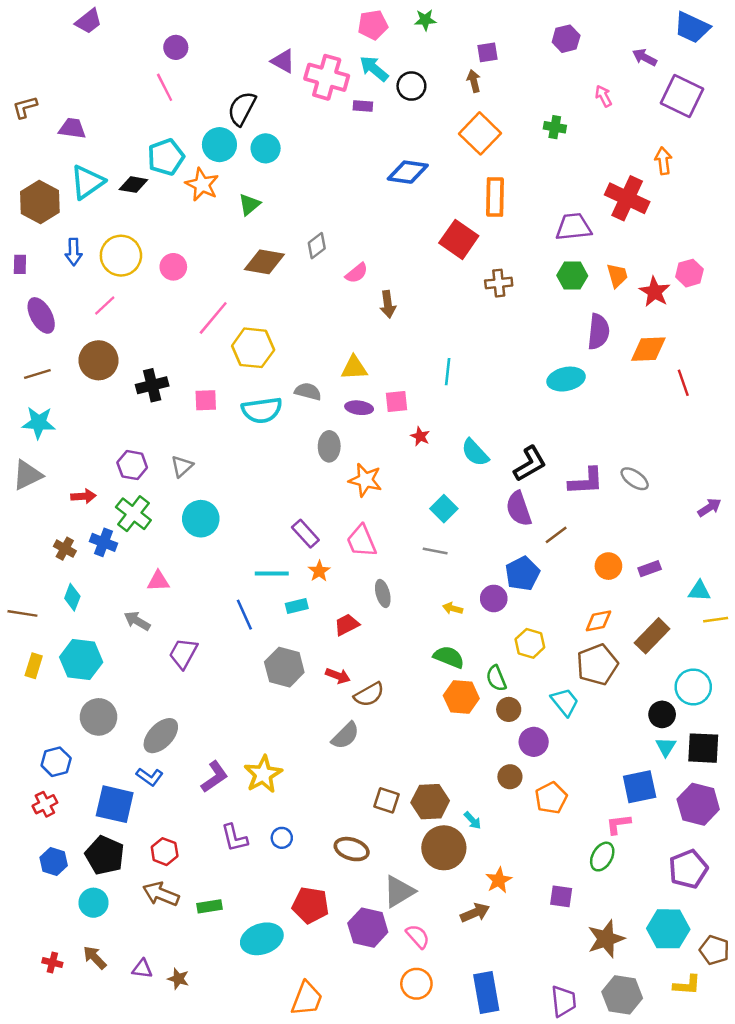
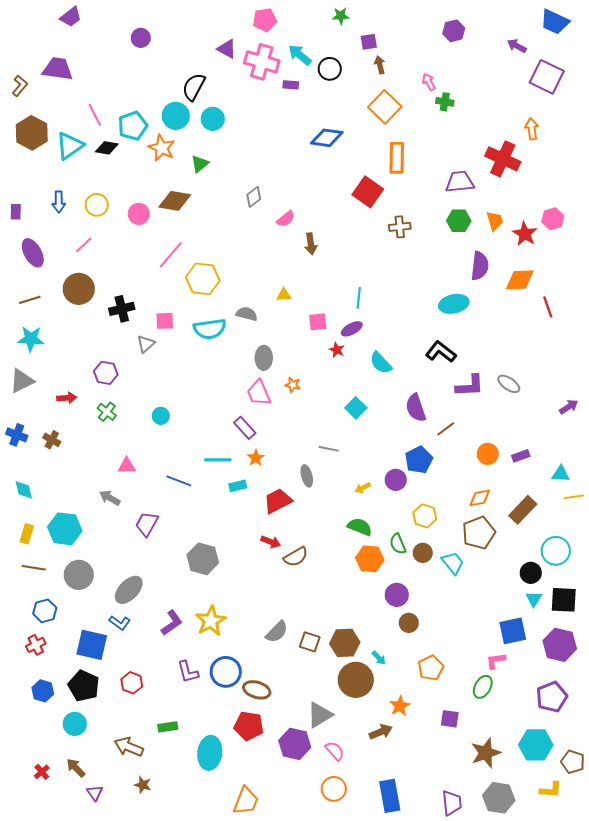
pink pentagon: (373, 25) -> (265, 20), moved
purple square: (488, 52) -> (369, 42), moved
pink line: (165, 87) -> (95, 115), moved
pink arrow: (603, 96) -> (429, 82), moved
brown L-shape: (25, 107) -> (20, 86), turned 145
purple trapezoid: (72, 128) -> (58, 69), moved, size x1.4
brown hexagon: (40, 202) -> (32, 133), moved
yellow circle: (121, 256) -> (97, 205), size x0.7
brown diamond: (264, 262) -> (175, 201), moved
yellow triangle: (354, 368) -> (284, 295), size x0.7
purple ellipse: (359, 408) -> (352, 329), moved, turned -35
black L-shape: (530, 464) -> (441, 352), moved, turned -112
gray triangle: (182, 466) -> (146, 344), moved
orange star: (365, 480) -> (293, 385), size x0.6
green cross: (133, 514) -> (107, 412), size x0.7
cyan circle: (201, 519) -> (161, 416), size x0.6
pink trapezoid: (362, 541) -> (259, 393), moved
blue cross: (103, 542) -> (17, 435), moved
gray line: (435, 551) -> (329, 449), moved
cyan diamond: (72, 597) -> (24, 490), moved, turned -35
yellow arrow: (453, 608) -> (363, 488), turned -42
brown line: (22, 613) -> (34, 568), moved
blue line: (244, 615) -> (179, 481), moved, turned -45
red trapezoid: (347, 625) -> (278, 501), size x1.4
gray hexagon: (284, 667) -> (203, 559), moved
brown circle: (509, 709) -> (423, 553), moved
gray semicircle: (345, 736) -> (277, 632), moved
purple circle: (534, 742) -> (397, 595), moved
orange pentagon: (551, 798) -> (431, 668), moved
blue circle: (282, 838) -> (226, 672), size x1.8
brown ellipse: (352, 849) -> (257, 690), moved
brown arrow: (161, 894) -> (129, 747), moved
cyan ellipse: (262, 939) -> (210, 753), turned -64
red cross: (52, 963) -> (42, 772), turned 35
purple triangle: (142, 969) -> (95, 793), moved, turned 48

